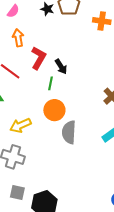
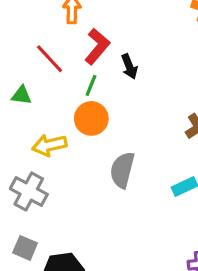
green line: (50, 83) -> (91, 85), moved
orange circle: (54, 110) -> (91, 118), moved

